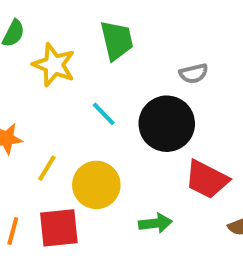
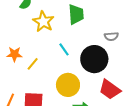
yellow line: (47, 168) -> (33, 64), moved
yellow circle: (96, 185) -> (68, 85), moved

